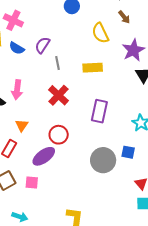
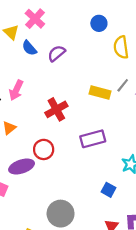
yellow semicircle: (100, 33) -> (121, 47), moved
gray line: (57, 63) -> (123, 85), moved, turned 32
purple rectangle: (99, 111) -> (93, 139), turned 45
gray circle: (103, 160) -> (61, 214), moved

